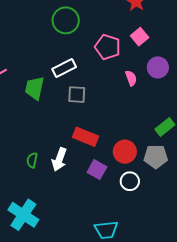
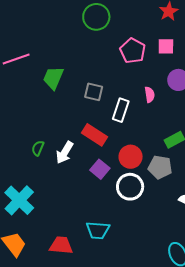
pink square: (140, 37) -> (166, 46), turned 30
white rectangle: (64, 68) -> (121, 110), moved, turned -55
pink semicircle: (131, 78) -> (150, 95), moved
white circle: (130, 181) -> (130, 187), size x1.4

